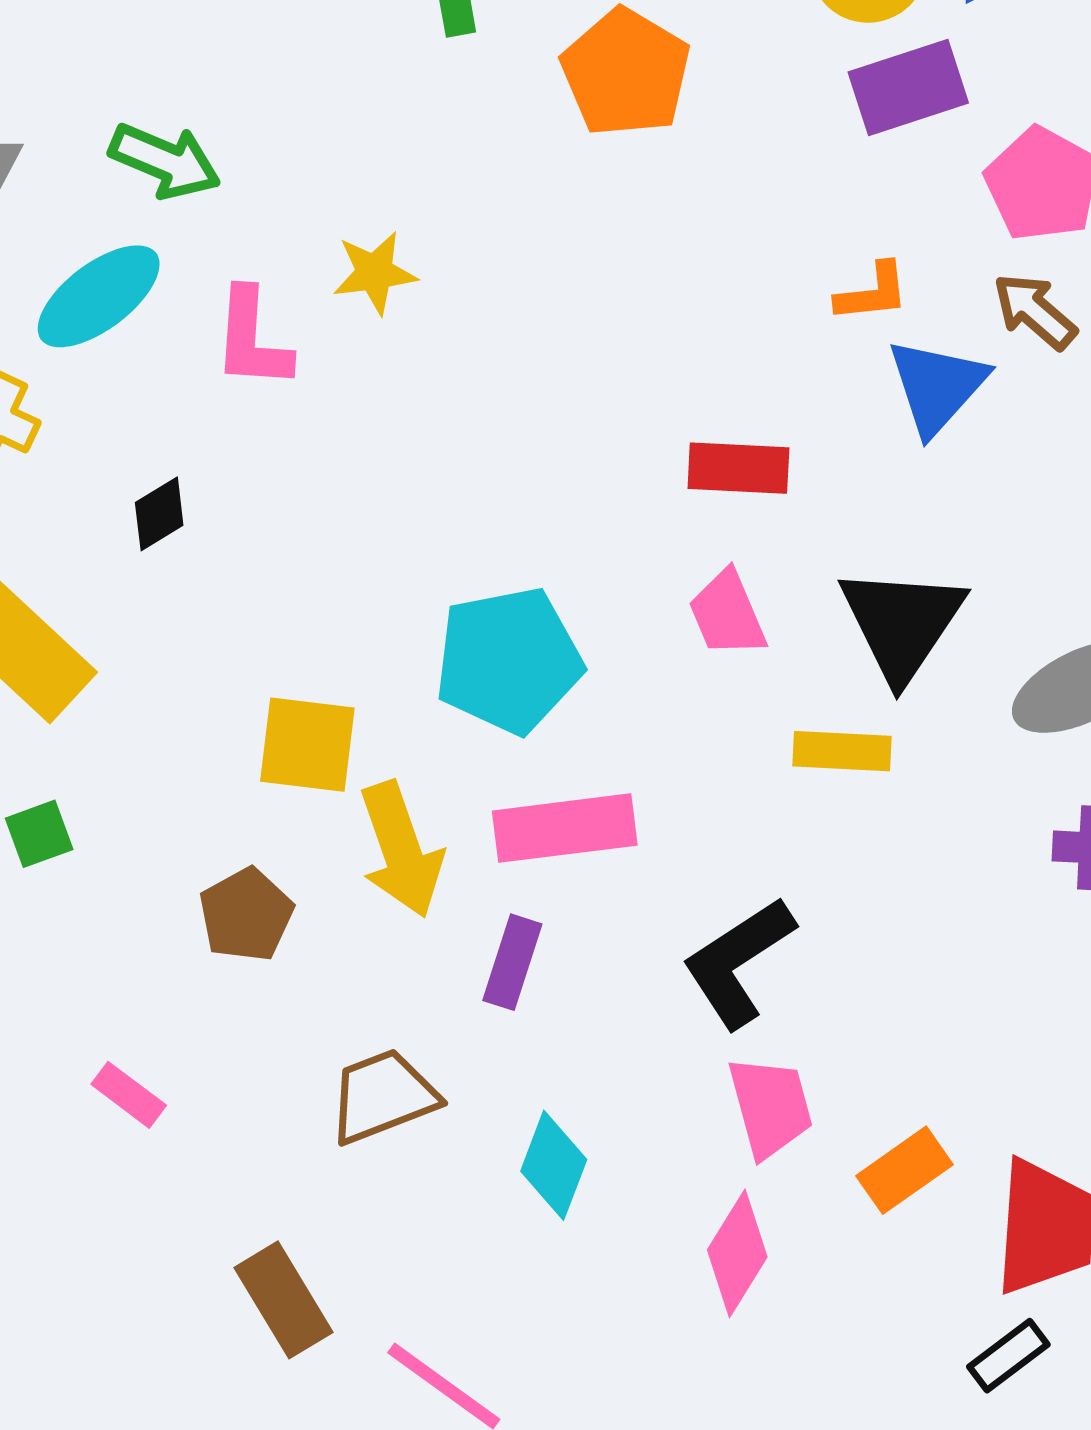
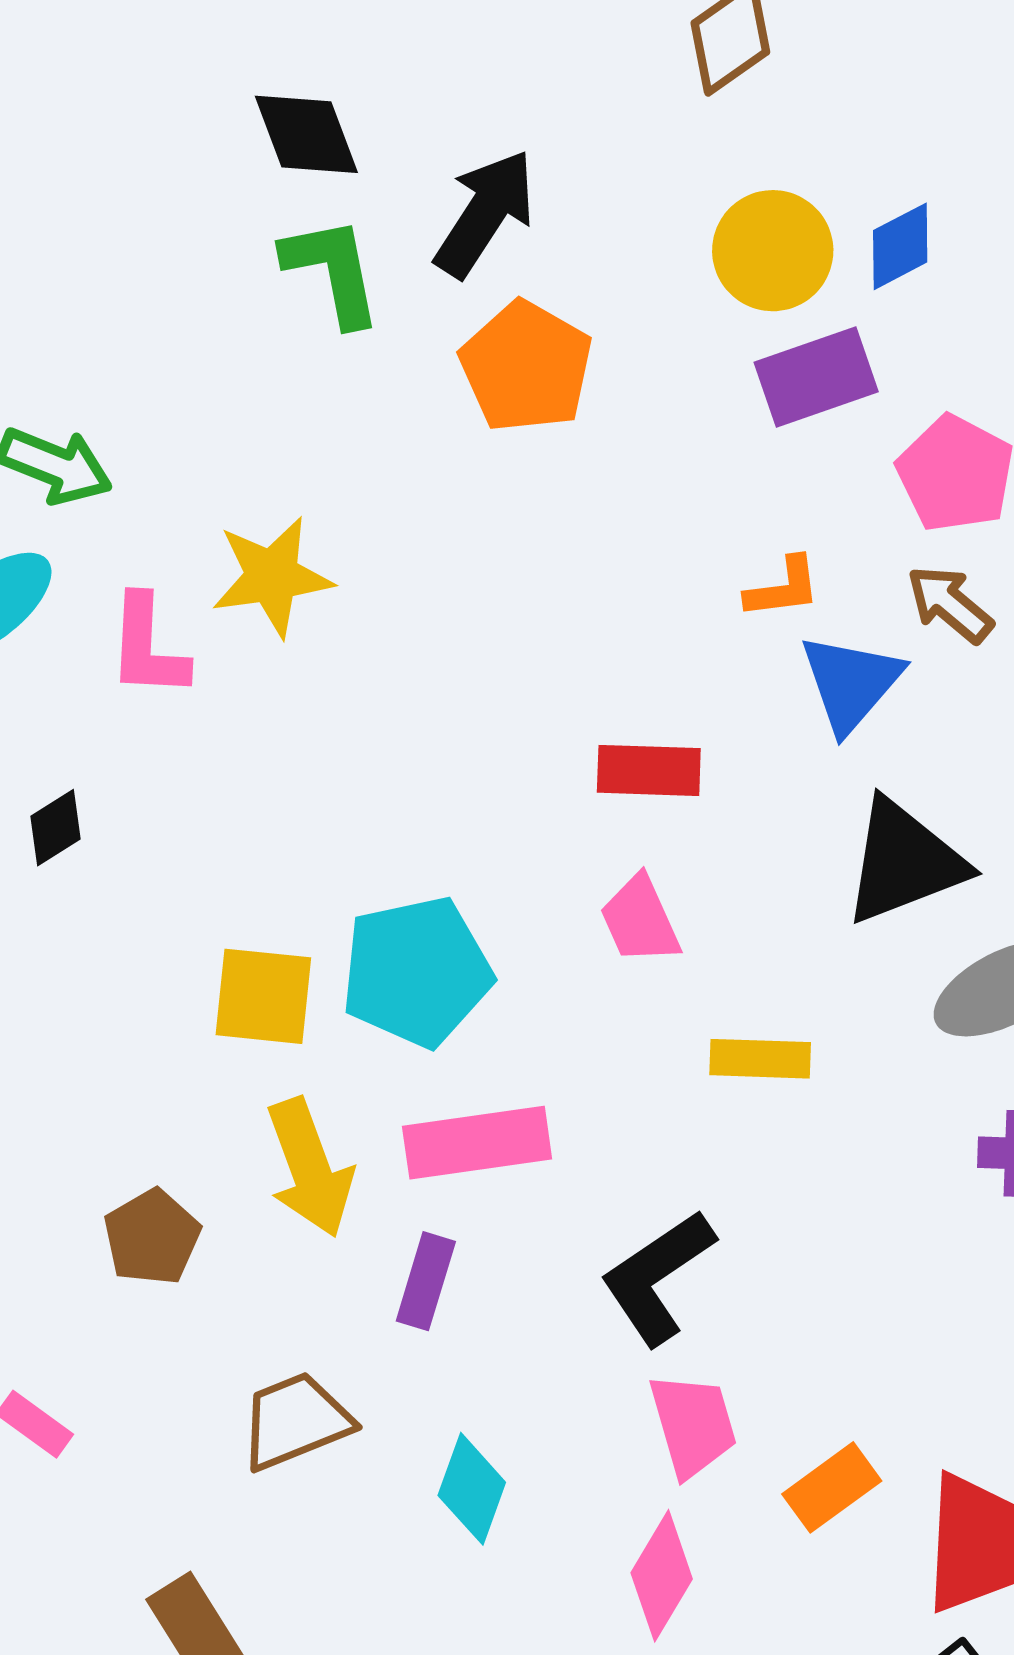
yellow star: (375, 273) -> (272, 576), size x1.4
black triangle: (902, 623) -> (904, 862), moved, turned 36
yellow square: (307, 745) -> (263, 996), moved

